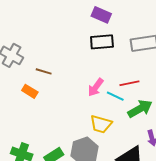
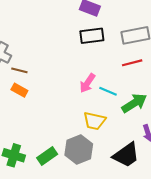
brown line: (44, 71) -> (19, 70), moved
red line: (129, 83) -> (132, 63), moved

